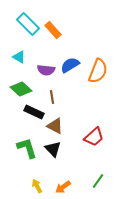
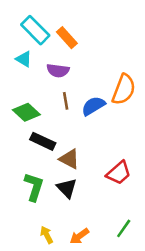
cyan triangle: (19, 57) -> (24, 59), moved
blue semicircle: (70, 65) -> (93, 106), moved
purple semicircle: (46, 70) -> (58, 71), moved
brown line: (52, 97) -> (66, 101), moved
green L-shape: (27, 148) -> (34, 187), turned 35

